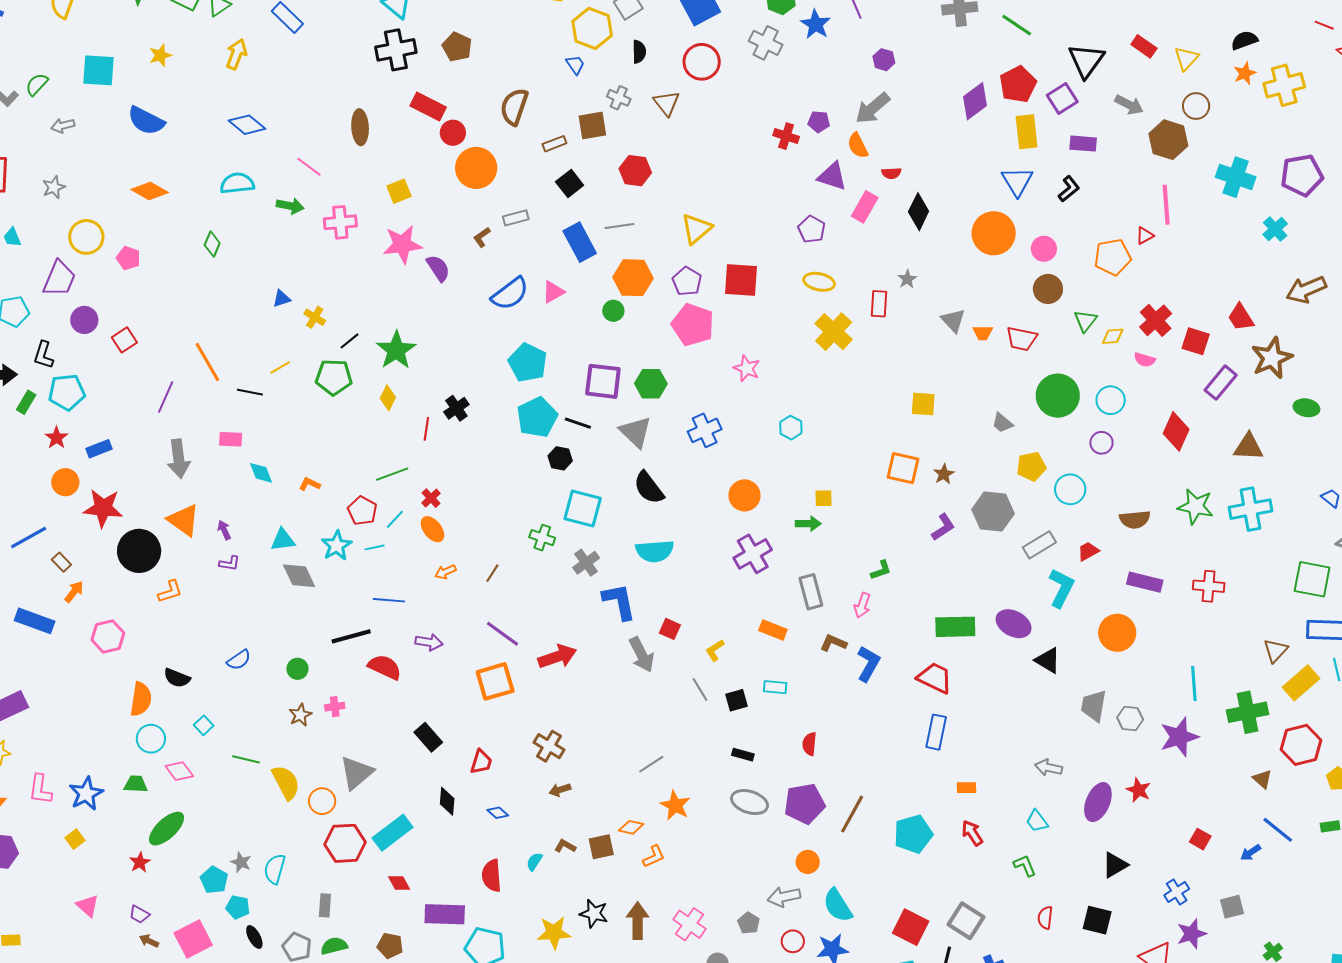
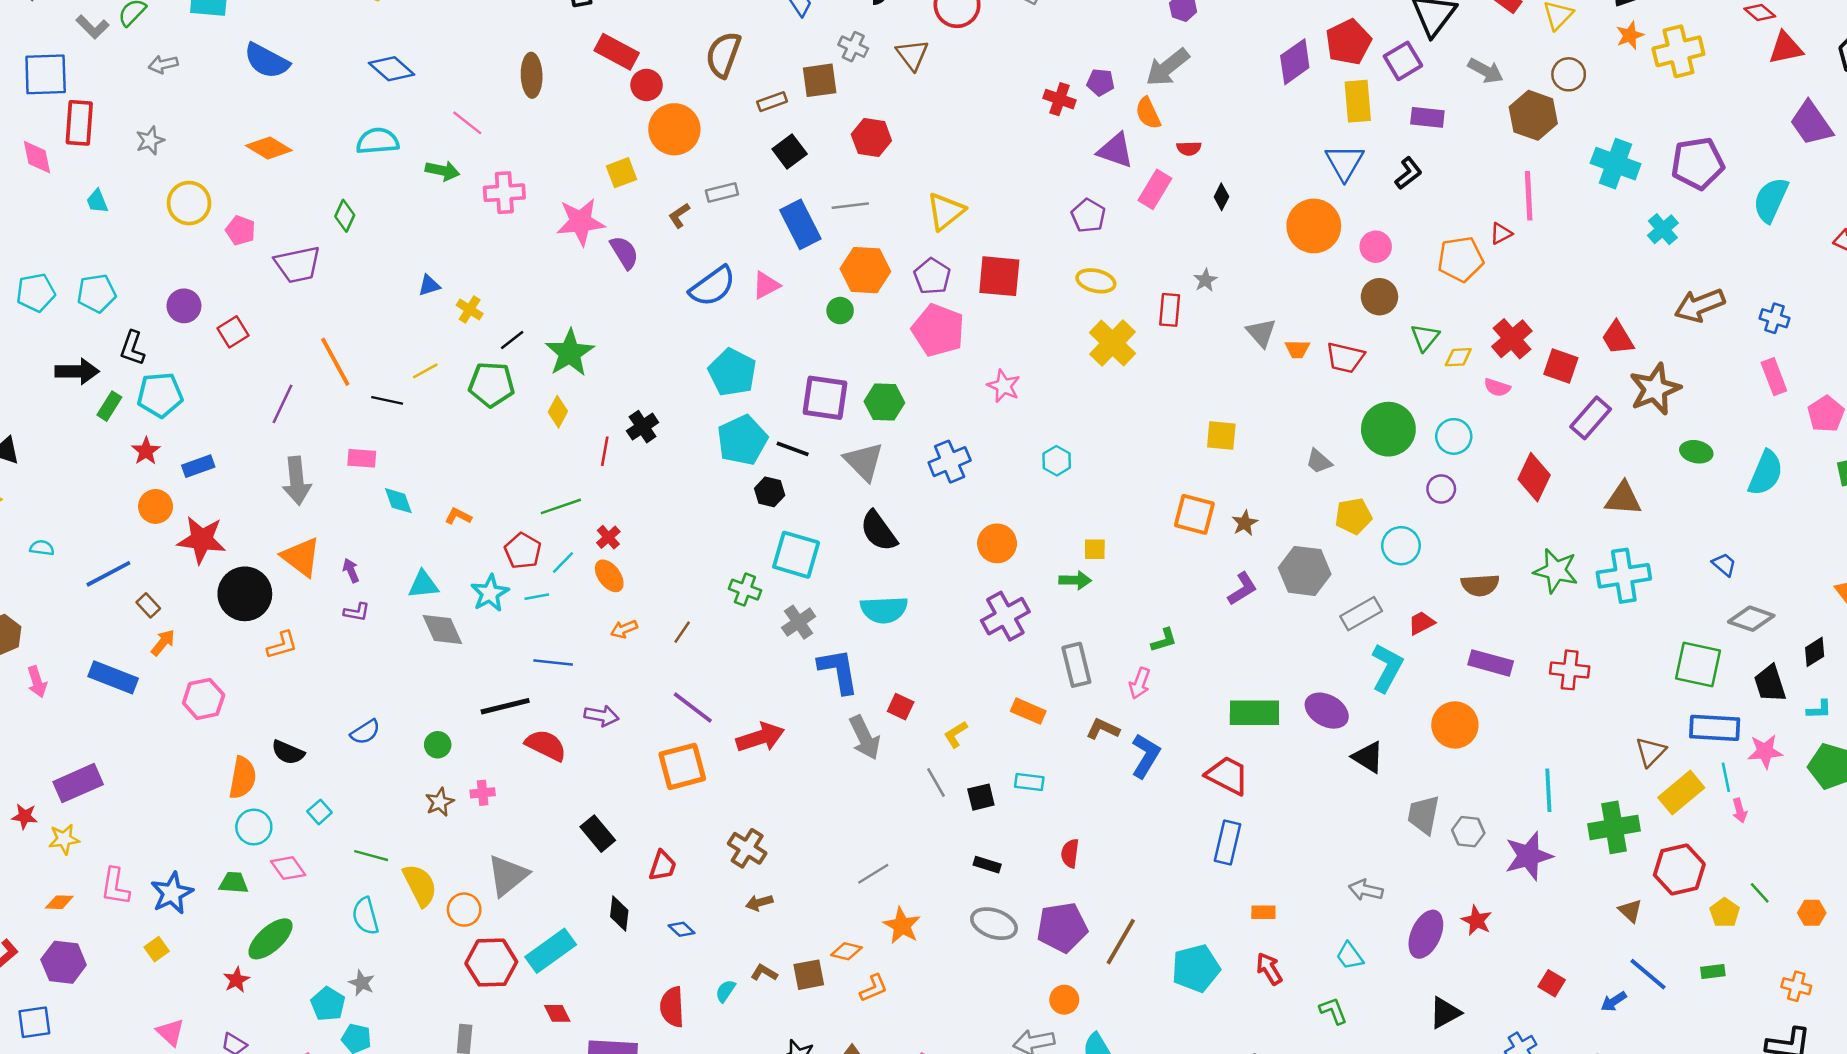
yellow square: (399, 191) -> (621, 173), moved
black diamond: (919, 212) -> (1221, 197), size x0.6
purple trapezoid: (59, 279) -> (298, 264), moved, turned 54
cyan semicircle: (275, 869) -> (365, 916), moved, turned -32

